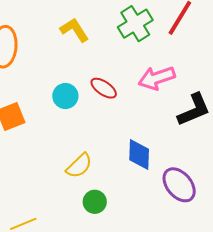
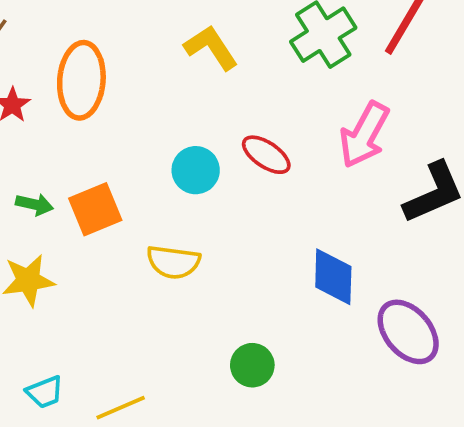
pink arrow: (157, 78) -> (364, 135), turned -42
yellow semicircle: (79, 166) -> (173, 262), moved, turned 52

